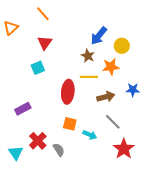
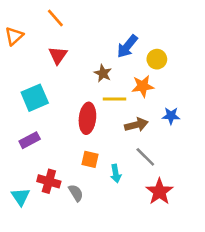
brown star: (88, 56) -> (103, 73), moved
cyan square: (38, 68) -> (35, 98), moved, size x1.5
cyan arrow: (90, 135) -> (116, 174), turned 56
red cross: (38, 141) -> (49, 181), turned -30

